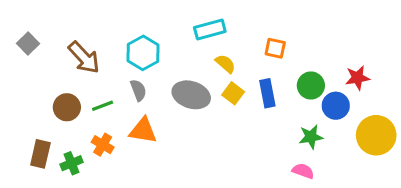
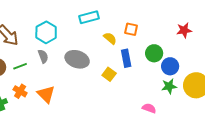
yellow semicircle: (225, 64) -> (110, 38), moved
red star: (358, 78) -> (184, 30), moved
yellow square: (233, 93) -> (109, 74), moved
orange triangle: (143, 131) -> (46, 94), moved, turned 36
green star: (311, 137) -> (169, 86), moved

